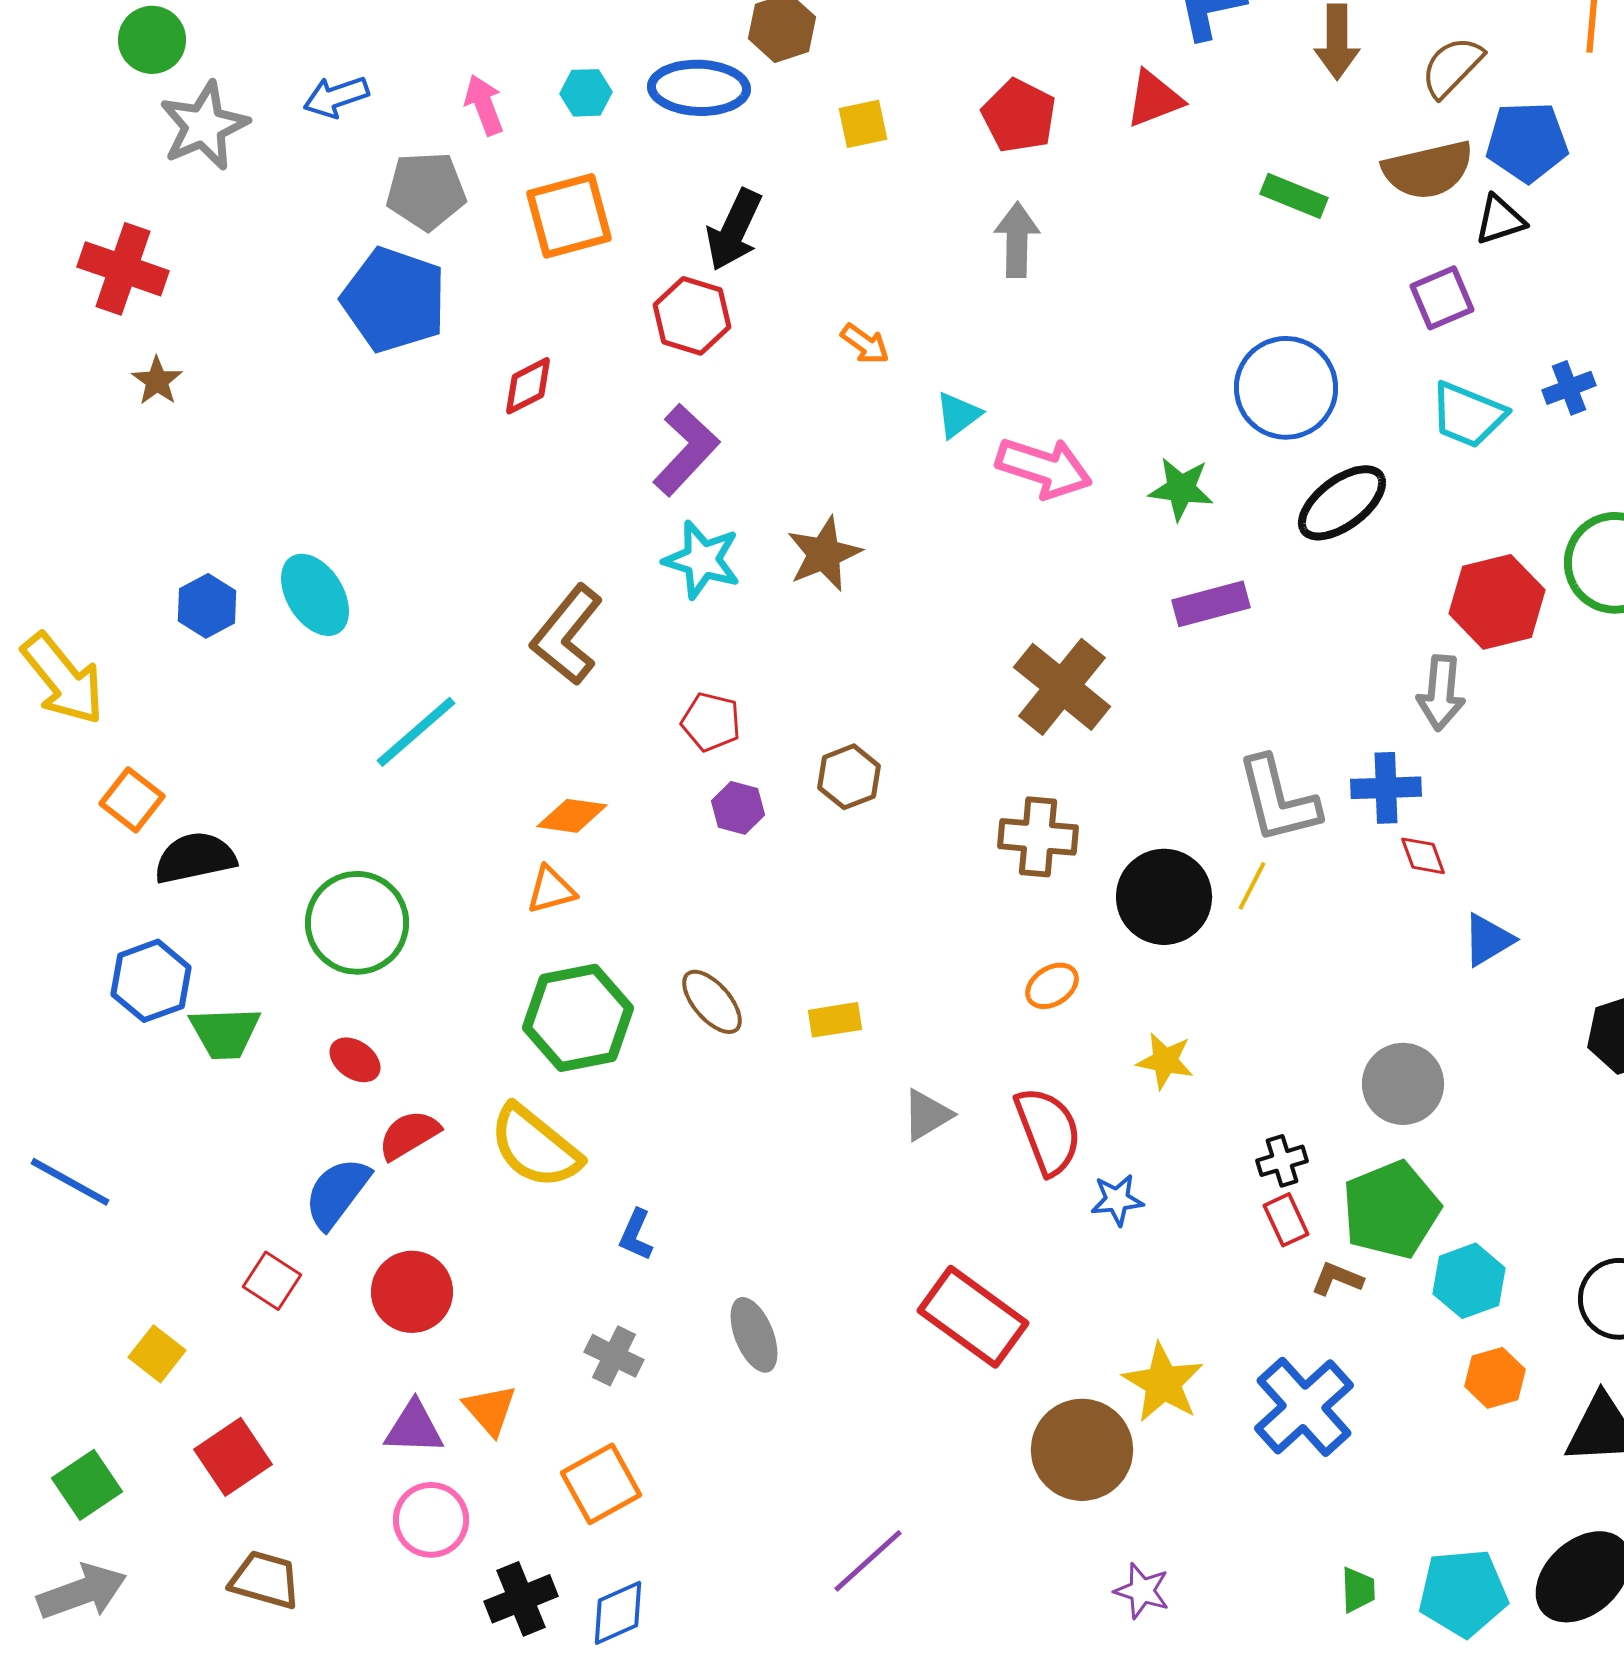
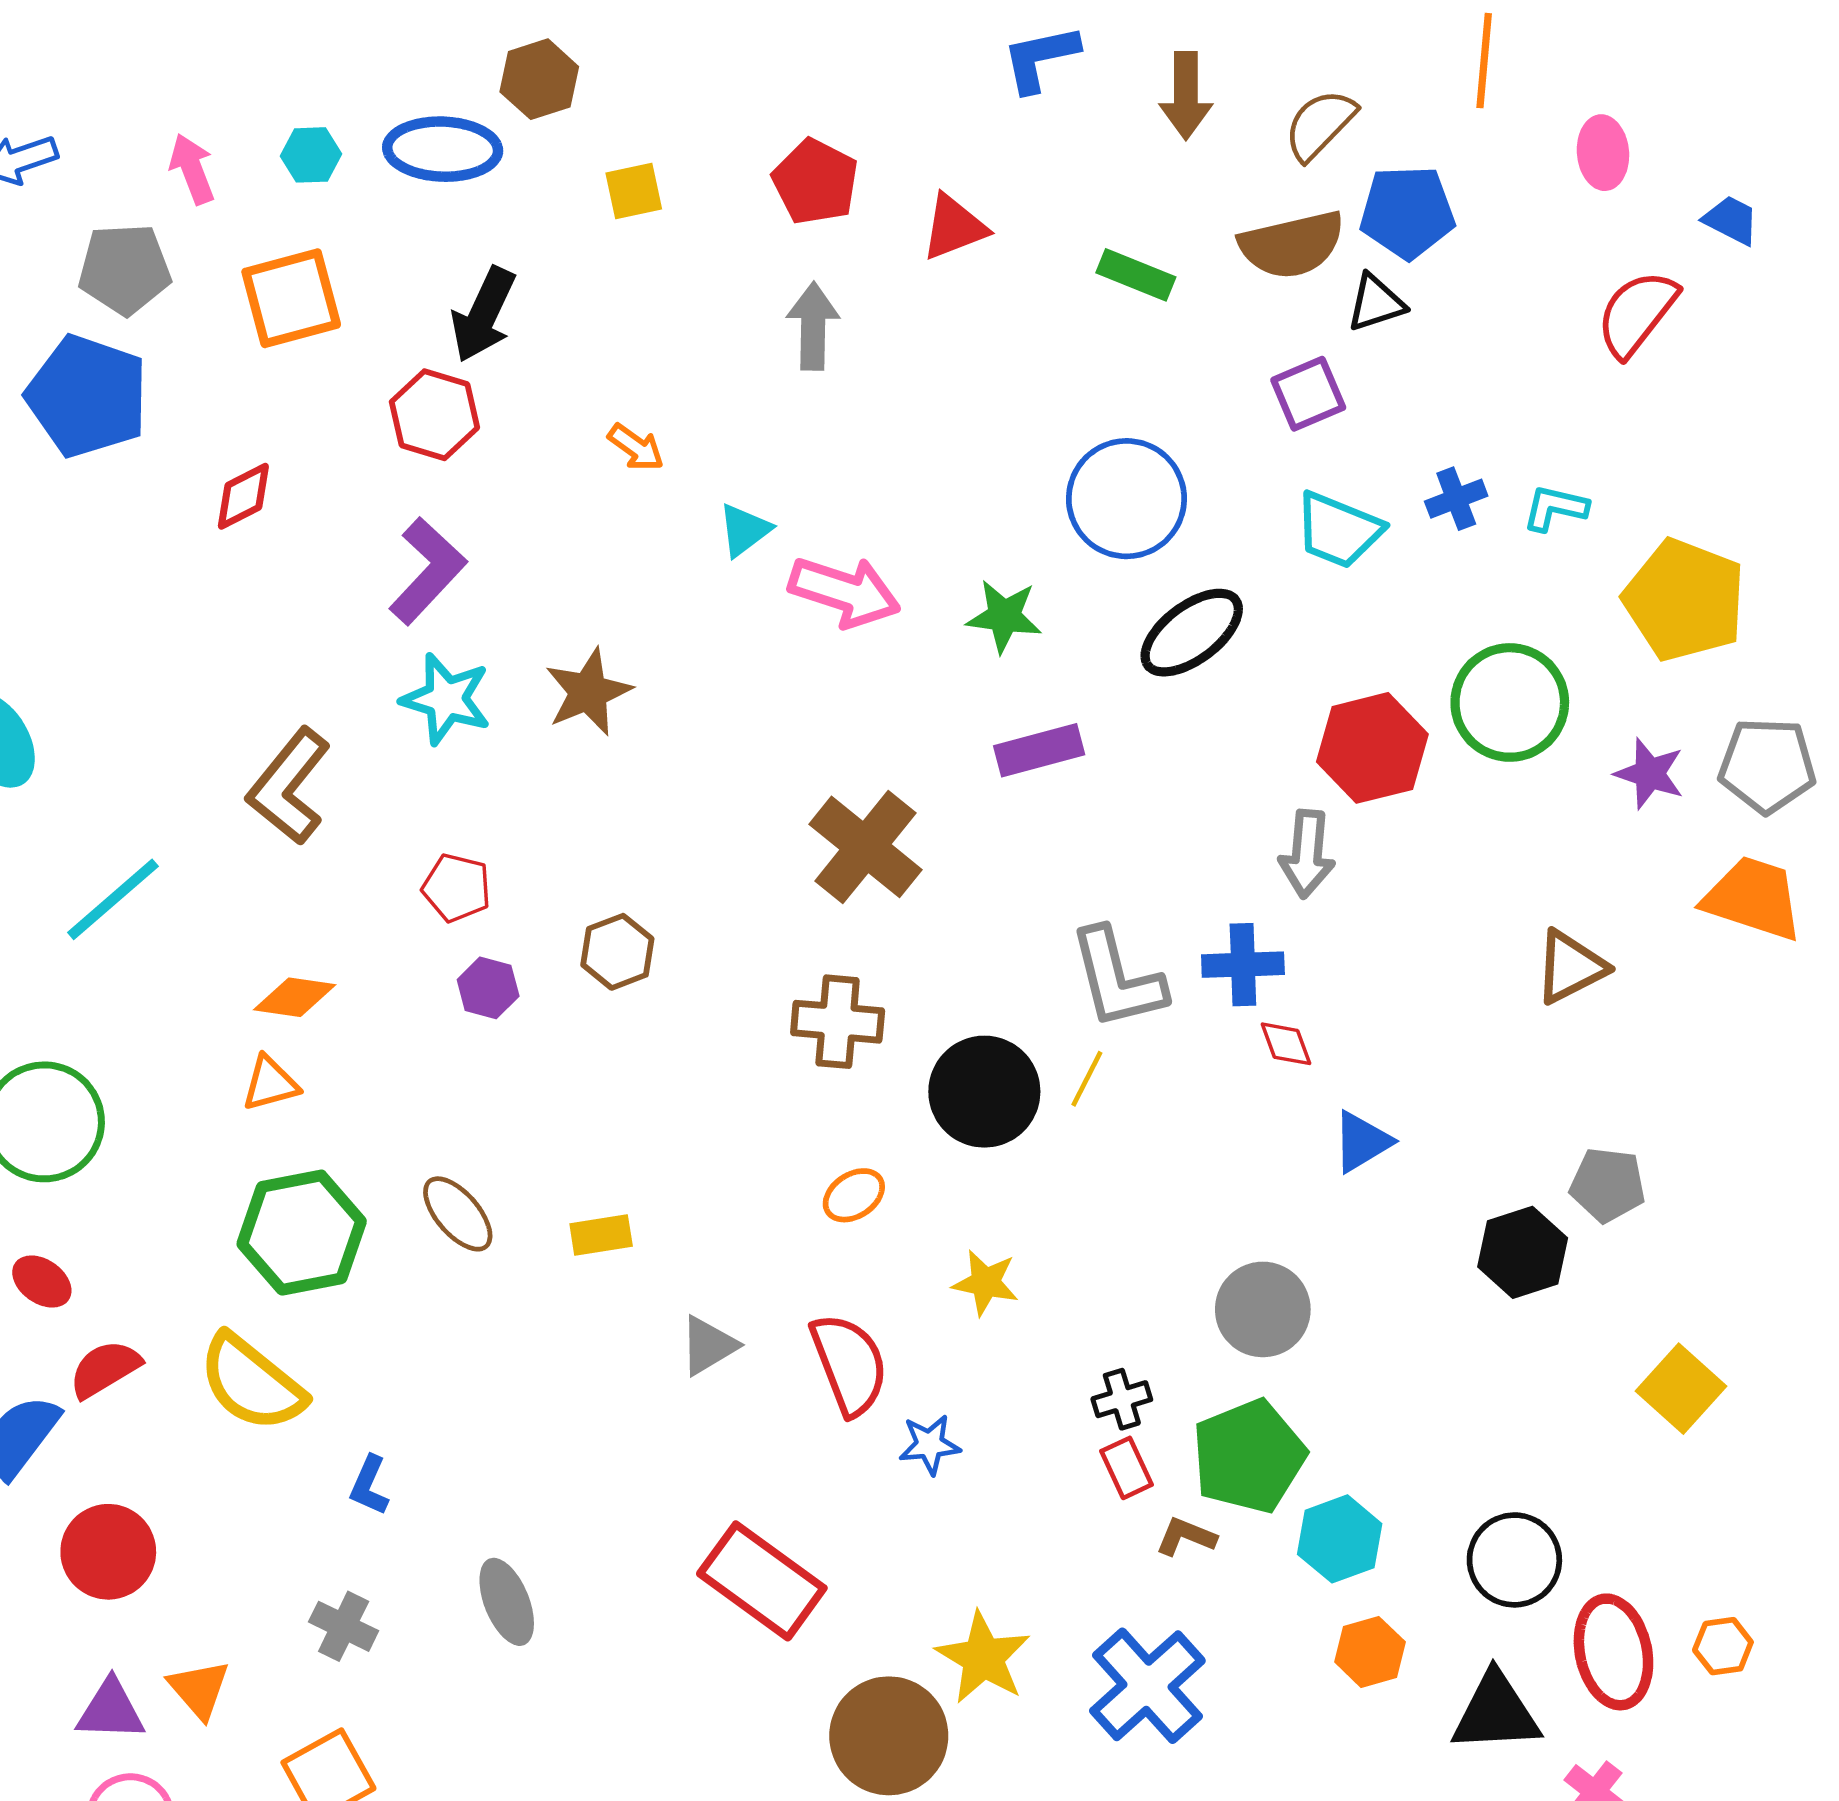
red triangle: (1154, 99) -> (954, 227), moved

